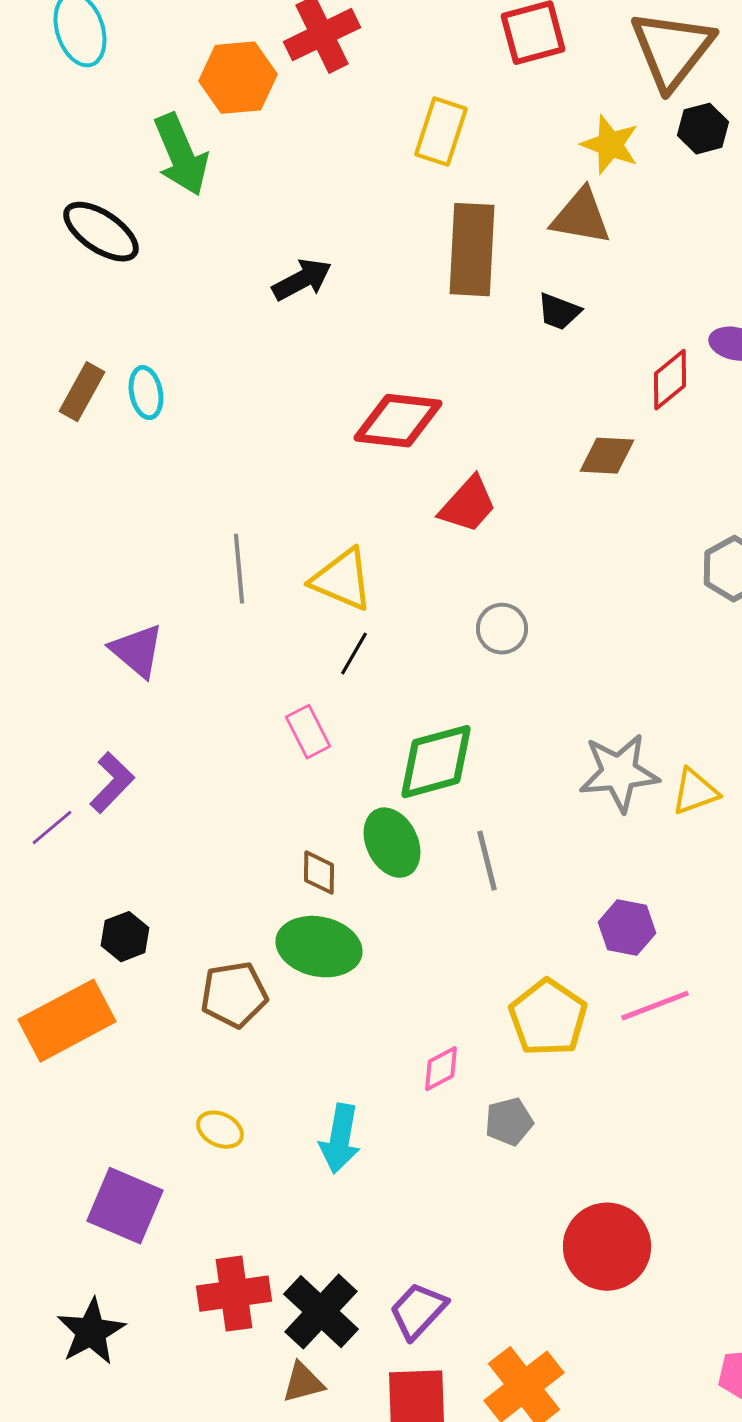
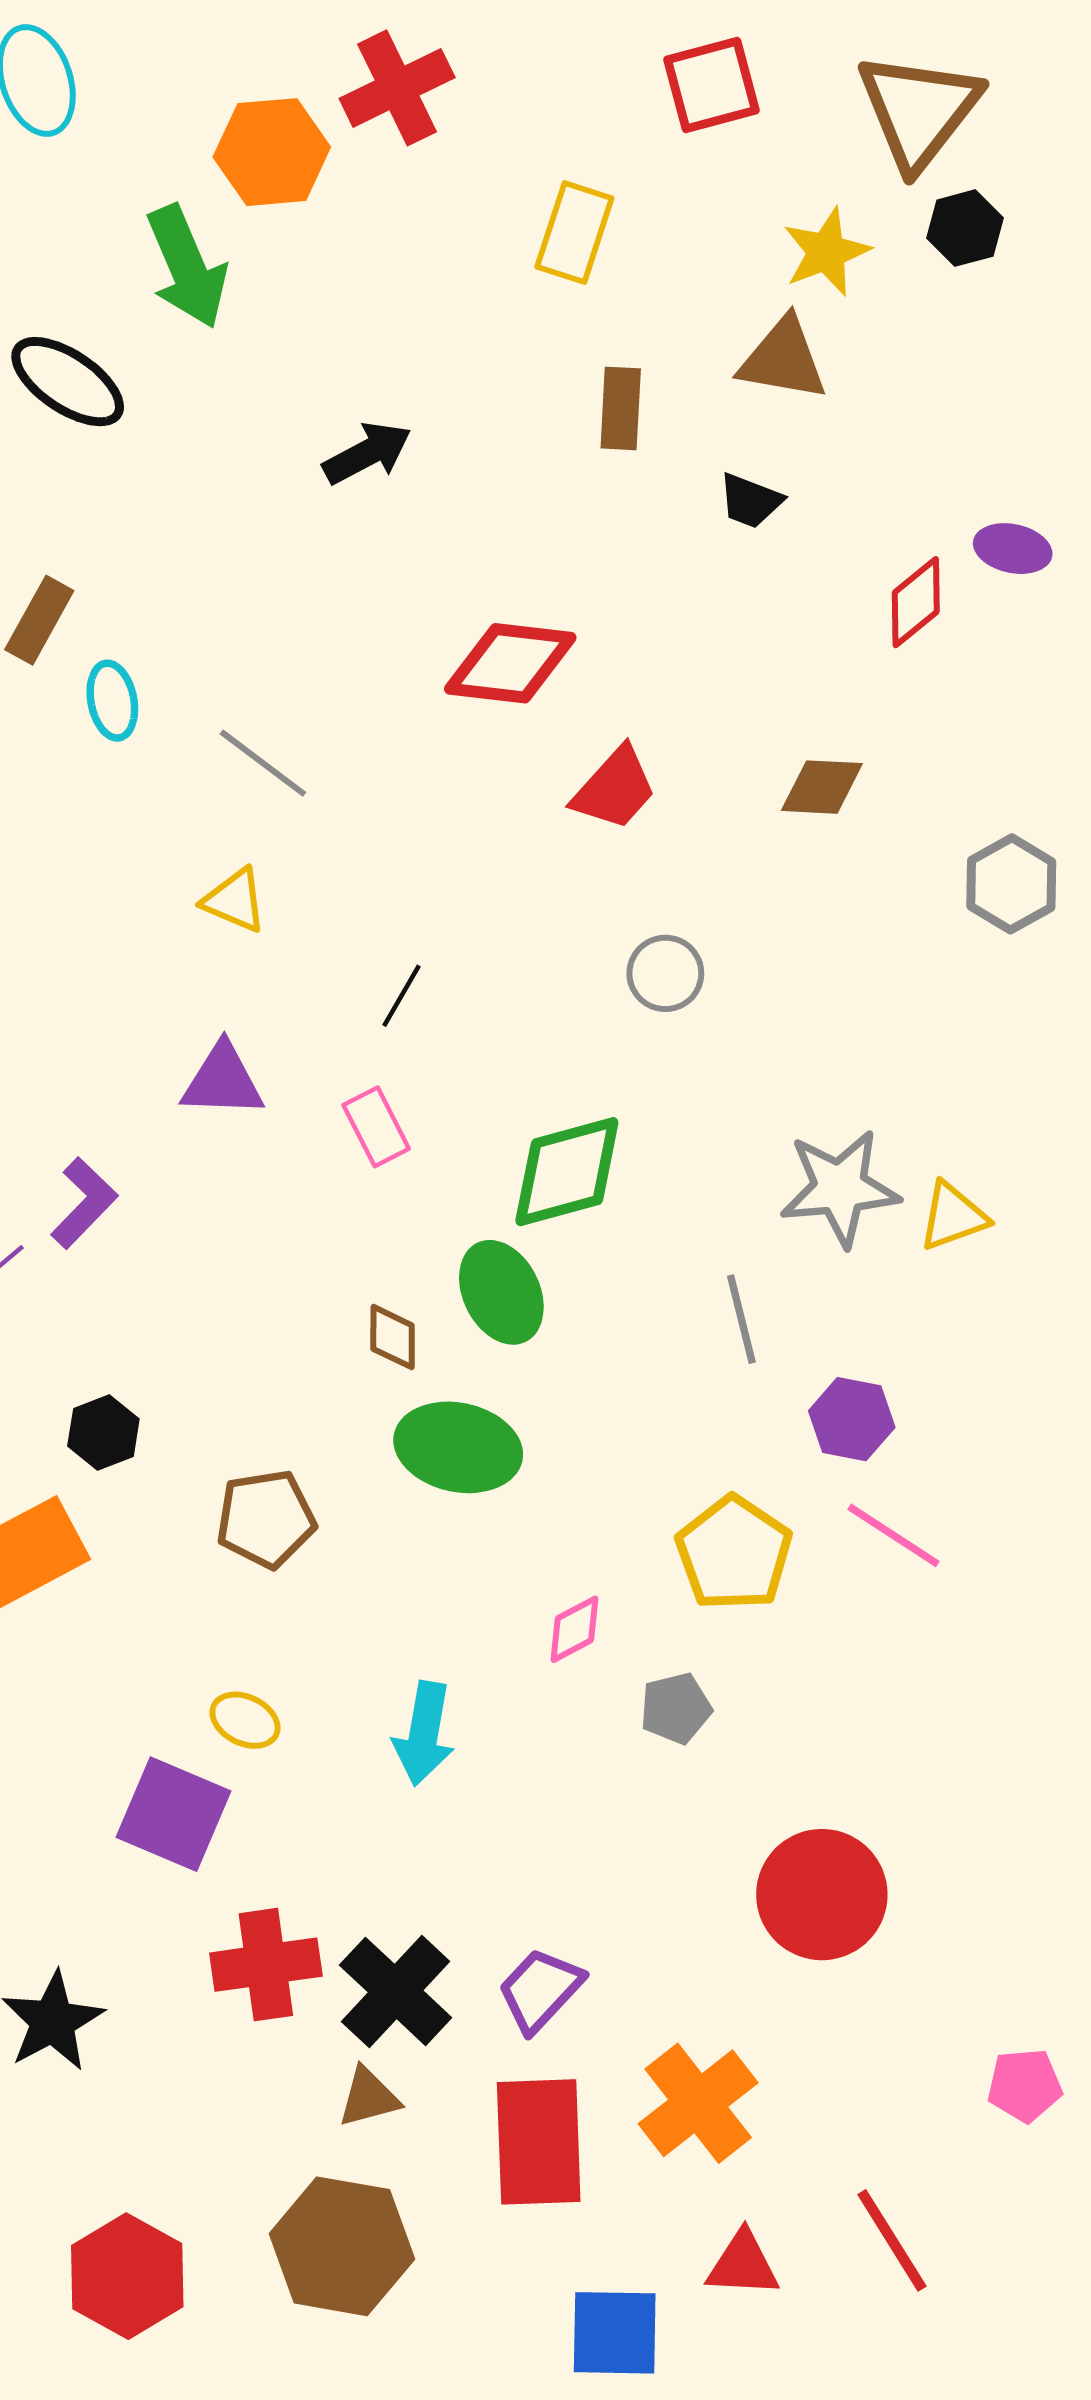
yellow star: (610, 145) -> (826, 252), turned 30
brown rectangle: (472, 250) -> (621, 408), size x0.6
cyan ellipse: (146, 393) -> (112, 701), moved
brown diamond: (607, 456) -> (822, 787), moved
gray line: (239, 569) -> (263, 763), moved, turned -48
yellow triangle: (342, 580) -> (235, 900), moved, size x0.7
purple triangle: (137, 651) -> (223, 1081), moved, turned -38
black line: (354, 654) -> (402, 996), moved
gray line: (487, 861) -> (741, 1319), moved
green ellipse: (319, 947) -> (458, 1447), moved
pink line: (655, 1006) -> (893, 1535), turned 54
purple square: (125, 1206) -> (173, 1814), moved

